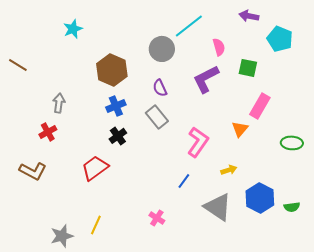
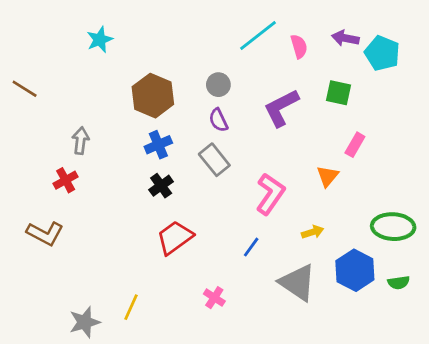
purple arrow: (249, 16) -> (345, 38), moved
pink semicircle: (219, 47) -> (299, 46), moved
gray circle: (162, 49) -> (218, 85), moved, size x0.7
pink rectangle: (260, 106) -> (355, 145), size x0.7
green ellipse: (292, 143) -> (393, 227), moved, size x1.4
red trapezoid: (95, 168) -> (175, 238), moved

